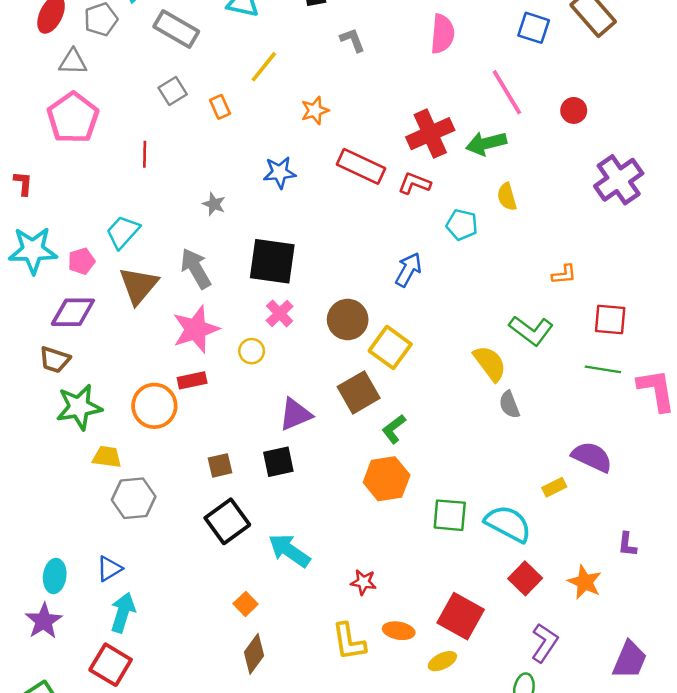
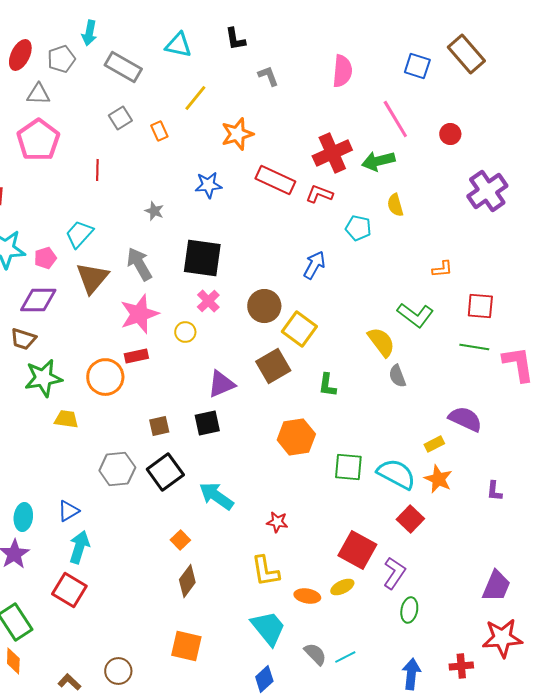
orange star: (315, 110) -> (237, 134), size x1.4
green L-shape: (394, 429) -> (327, 385), moved, turned -45
gray hexagon: (134, 498) -> (117, 469), moved
orange star: (585, 582) -> (438, 479), moved
orange ellipse: (399, 631) -> (307, 596), moved
purple L-shape: (545, 643) -> (394, 573), moved

